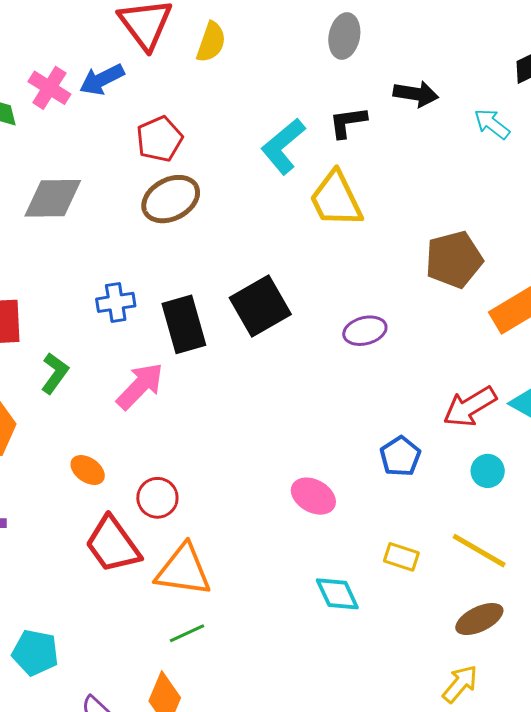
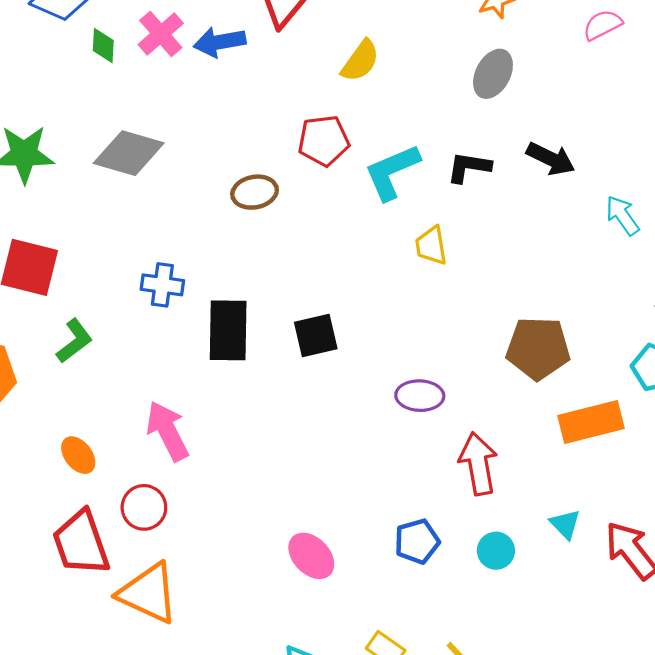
yellow semicircle: (211, 42) -> (360, 61), moved
red pentagon: (159, 139) -> (324, 141), moved
brown ellipse: (171, 199) -> (255, 192), size x0.7
yellow trapezoid: (336, 199) -> (431, 246), size x0.6
black square: (260, 306) -> (316, 335), size x0.7
pink arrow: (140, 386) -> (167, 431), moved, turned -88
red arrow: (470, 407) -> (478, 464), moved, turned 94
cyan circle: (488, 471) -> (496, 551), moved

